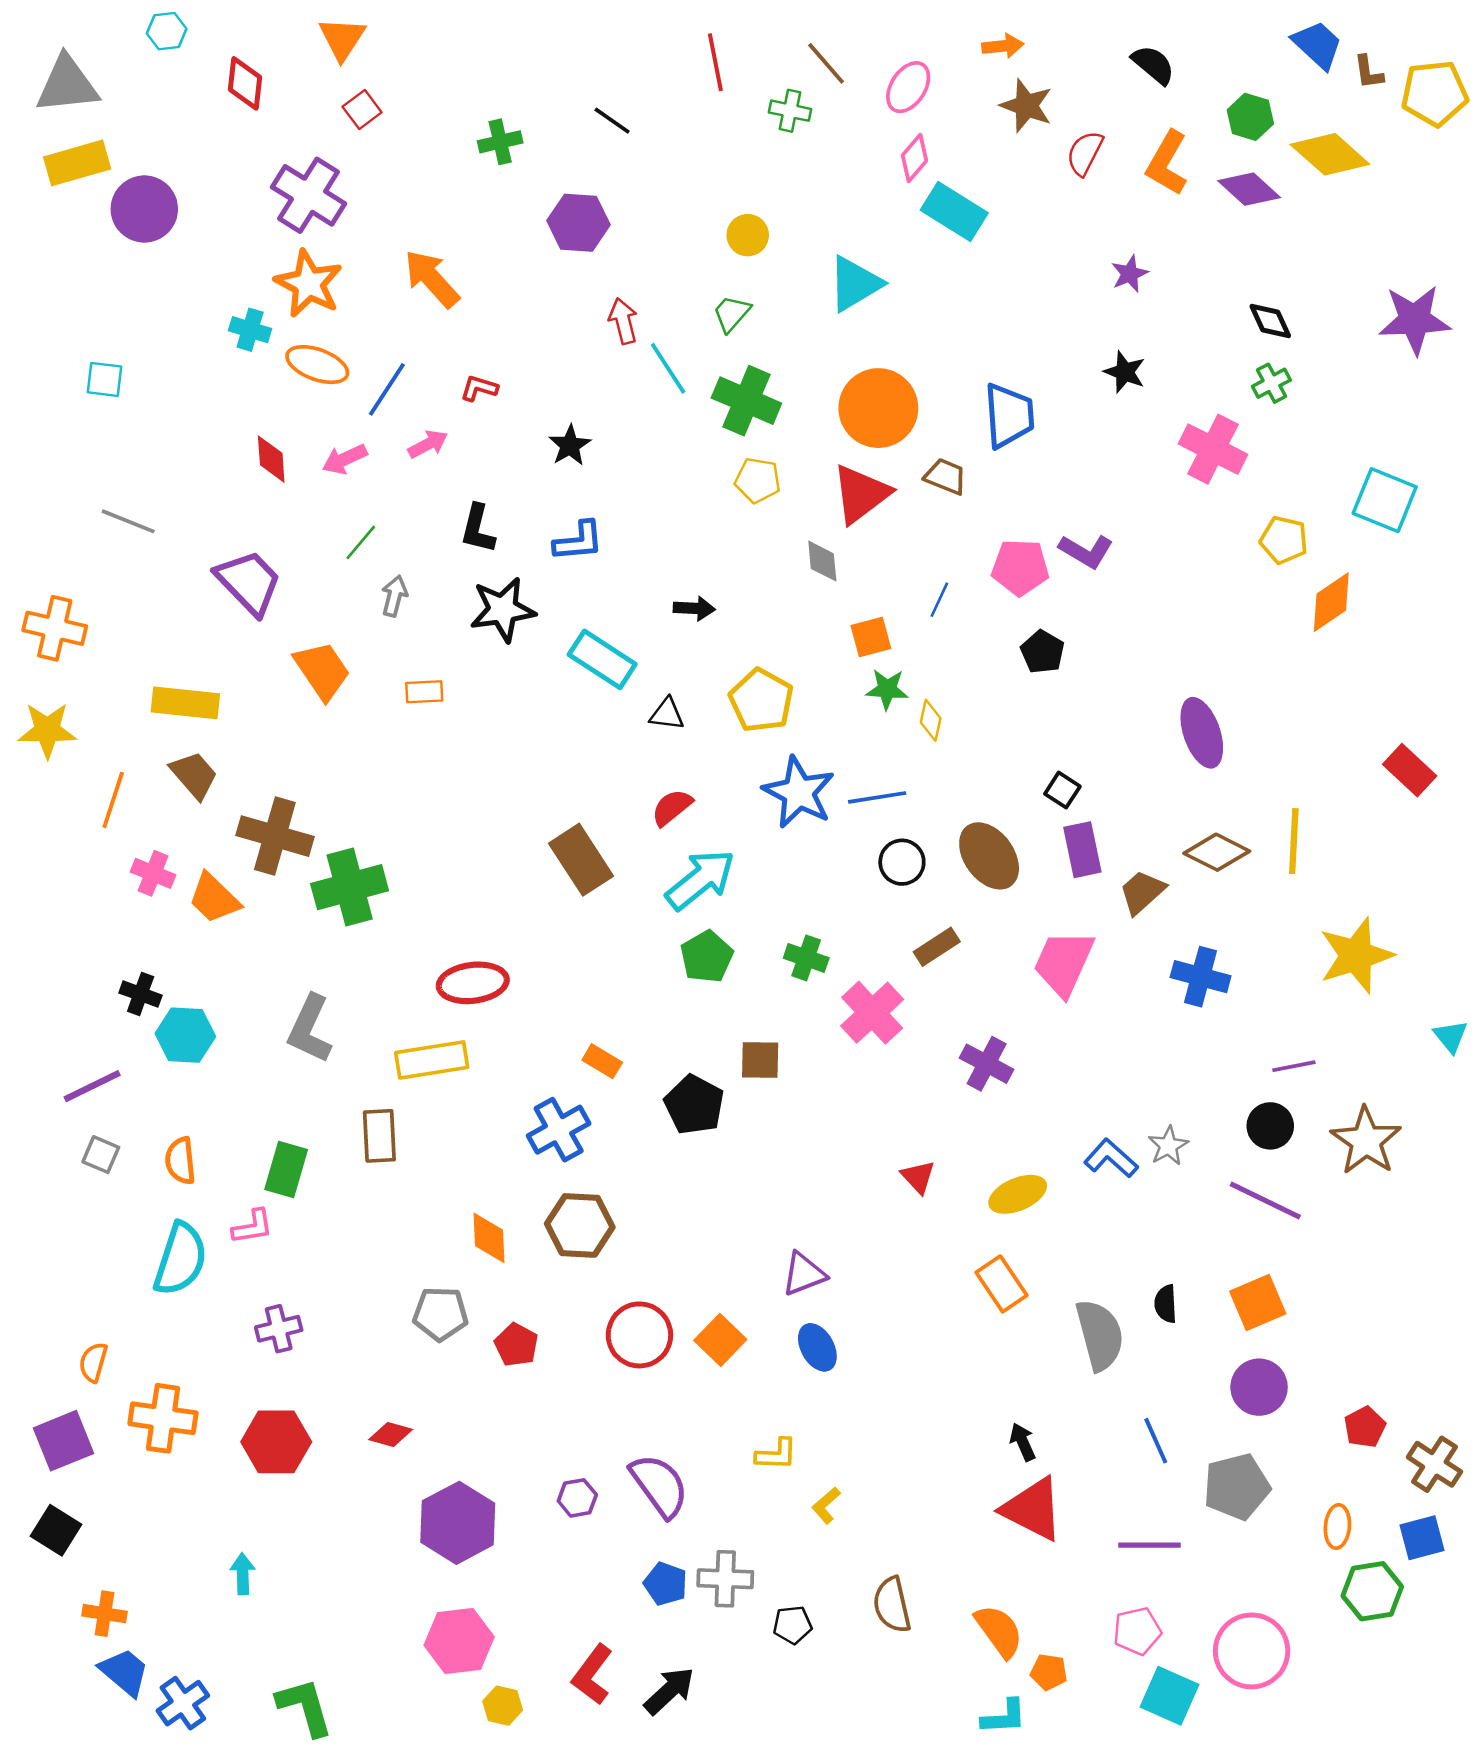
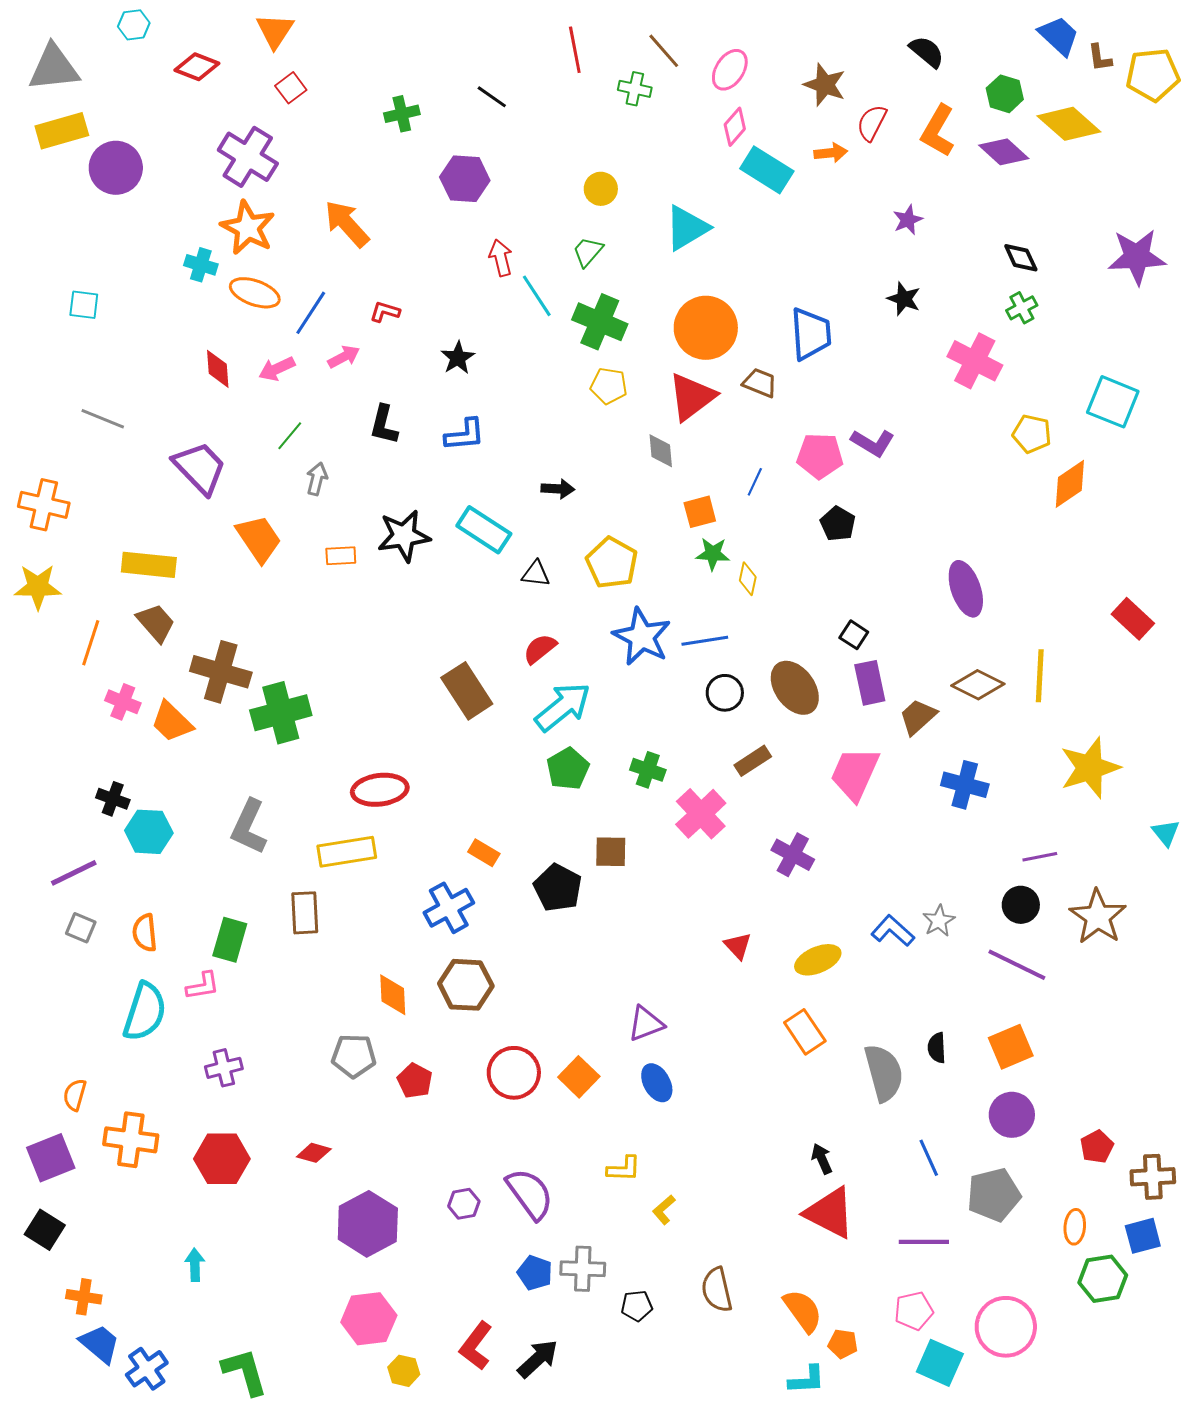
orange arrow: (1003, 46) -> (831, 153), moved
red diamond: (245, 83) -> (197, 67), turned -75
black star: (503, 610) -> (404, 536), moved
brown cross: (1434, 1464) -> (1153, 1177), turned -36

